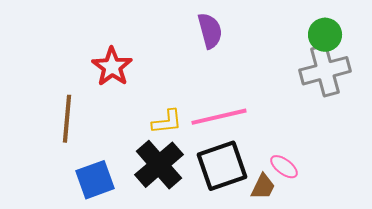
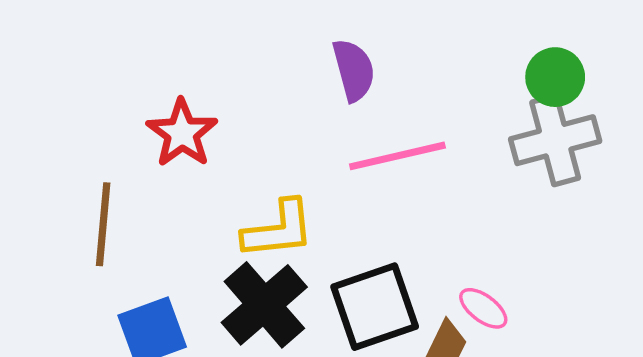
pink line: (219, 117) -> (397, 156), moved
yellow L-shape: (167, 122) -> (278, 230), size x1.4

